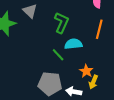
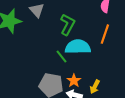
cyan semicircle: (73, 44) -> (78, 47), size x1.4
orange star: (86, 71) -> (74, 81), moved

